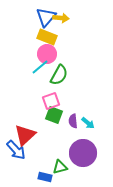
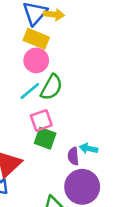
cyan line: (40, 67) -> (30, 91), moved
purple semicircle: (73, 121) -> (73, 156), moved
cyan arrow: (88, 123) -> (89, 149), turned 152

